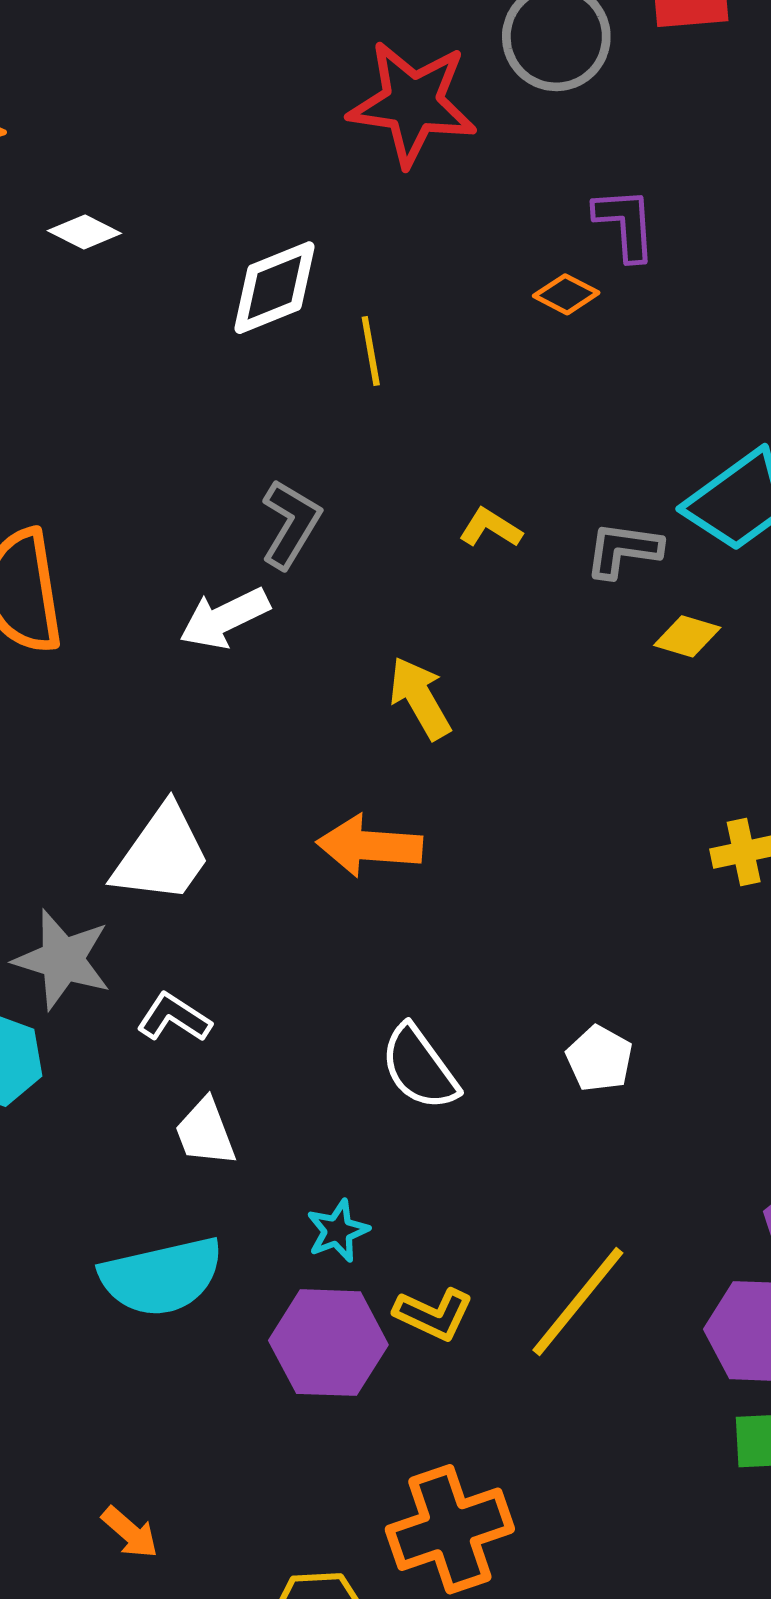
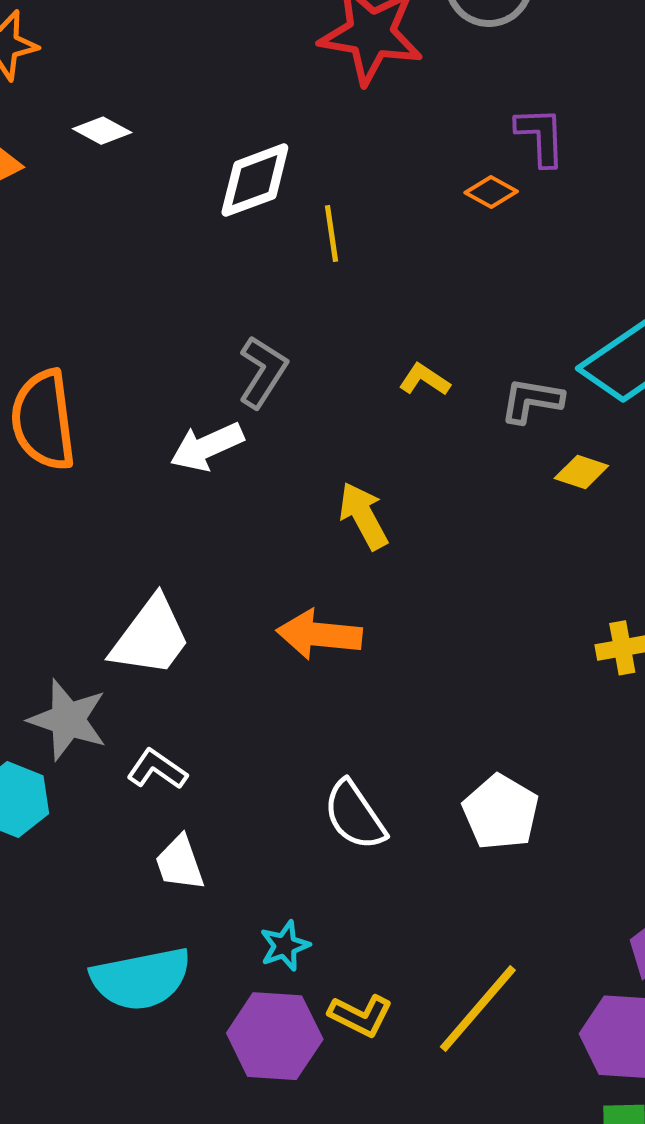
white pentagon: (599, 1059) -> (501, 812), size x1.4

